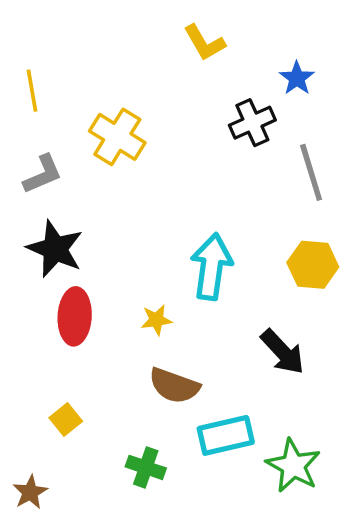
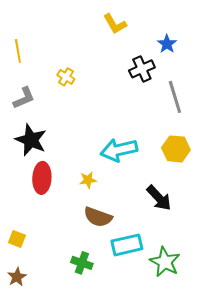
yellow cross: (117, 137) -> (66, 77), size x0.6
cyan arrow: (211, 267) -> (119, 150), turned -111
yellow square: (66, 419) -> (17, 239), moved, turned -30

